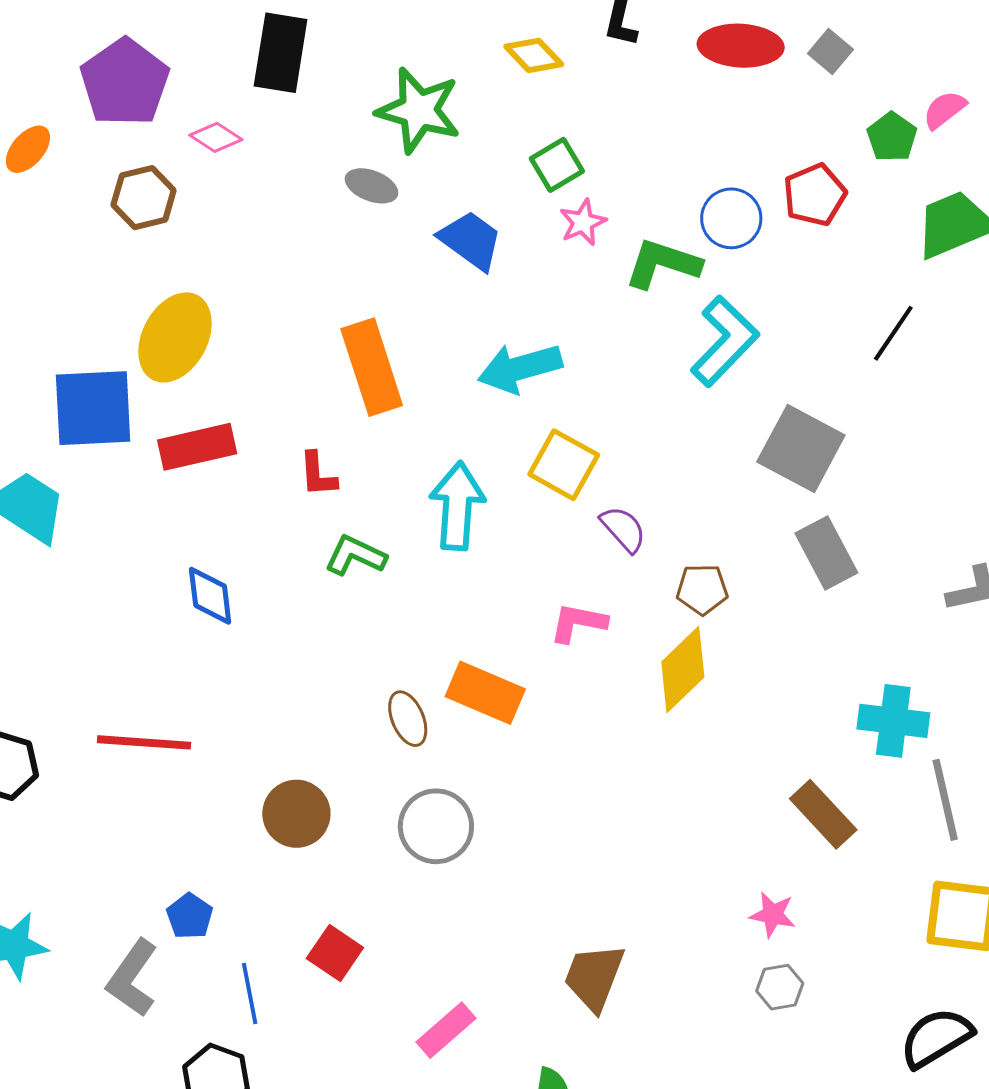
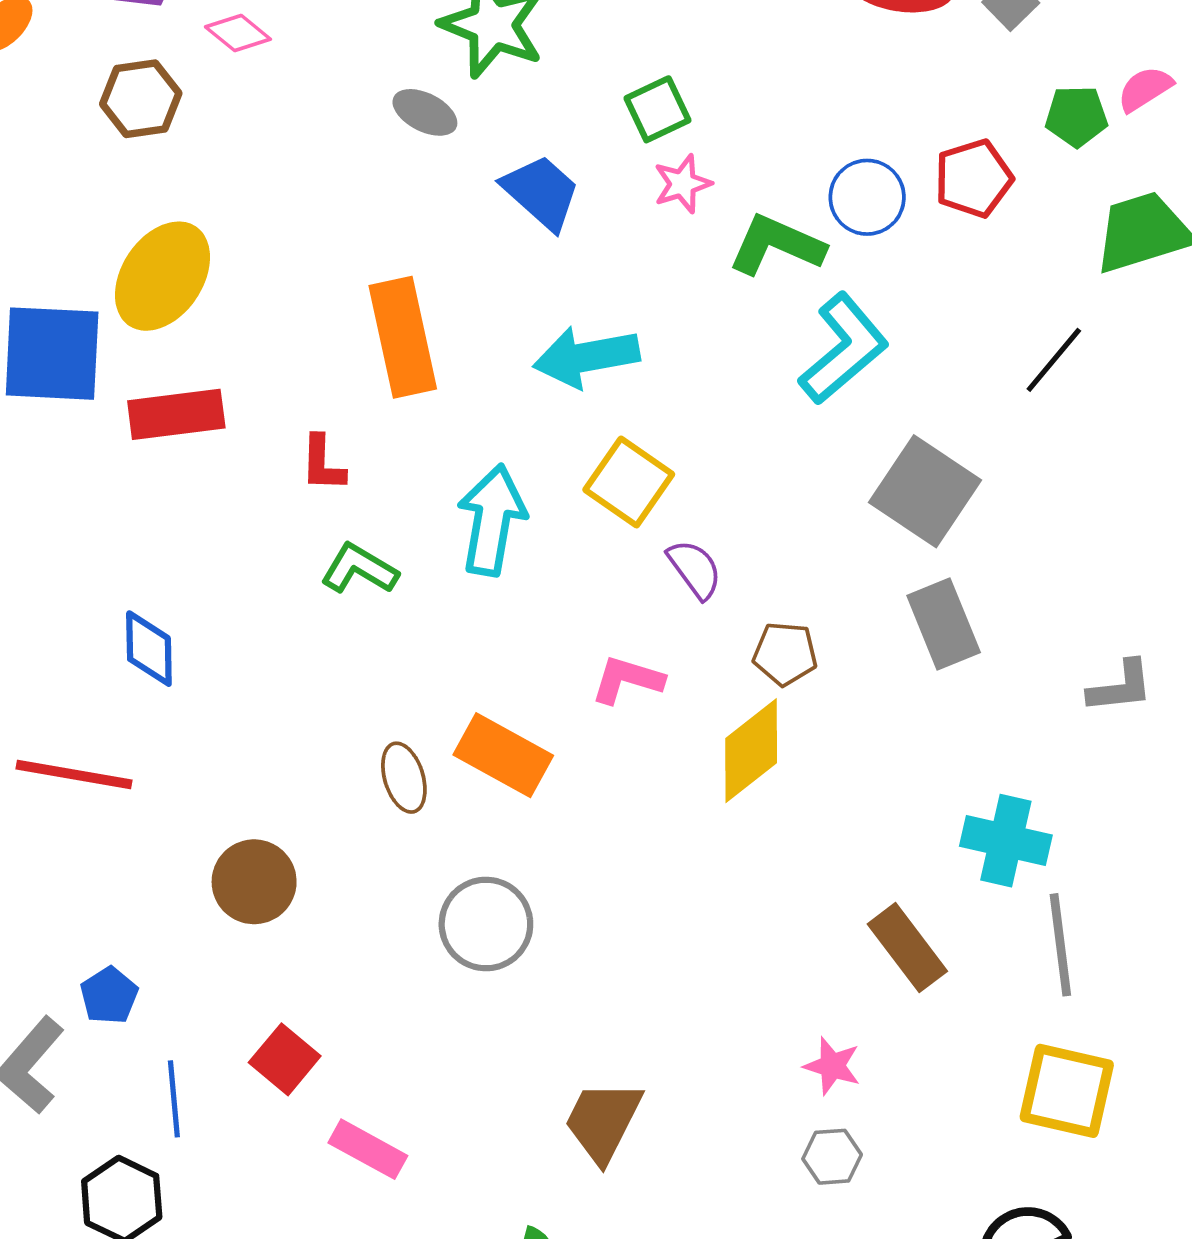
green pentagon: (892, 137) -> (1076, 116), turned 30
blue diamond: (210, 596) -> (149, 649), moved
gray circle: (436, 826) -> (486, 924), moved
pink rectangle: (446, 1030) -> (368, 1149), moved, turned 64

